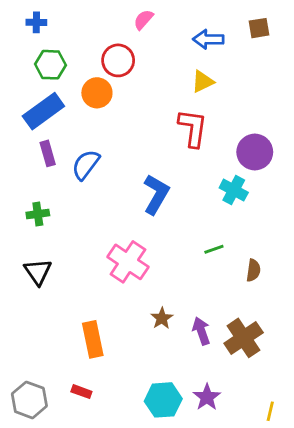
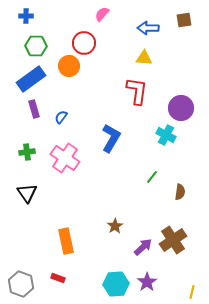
yellow triangle: (203, 82) -> (144, 58), turned 30
blue semicircle: (86, 165) -> (61, 117), size x0.6
green line: (214, 249) -> (152, 177), turned -32
pink cross: (128, 262) -> (65, 158), moved
purple arrow: (201, 331) -> (143, 247), moved, turned 66

